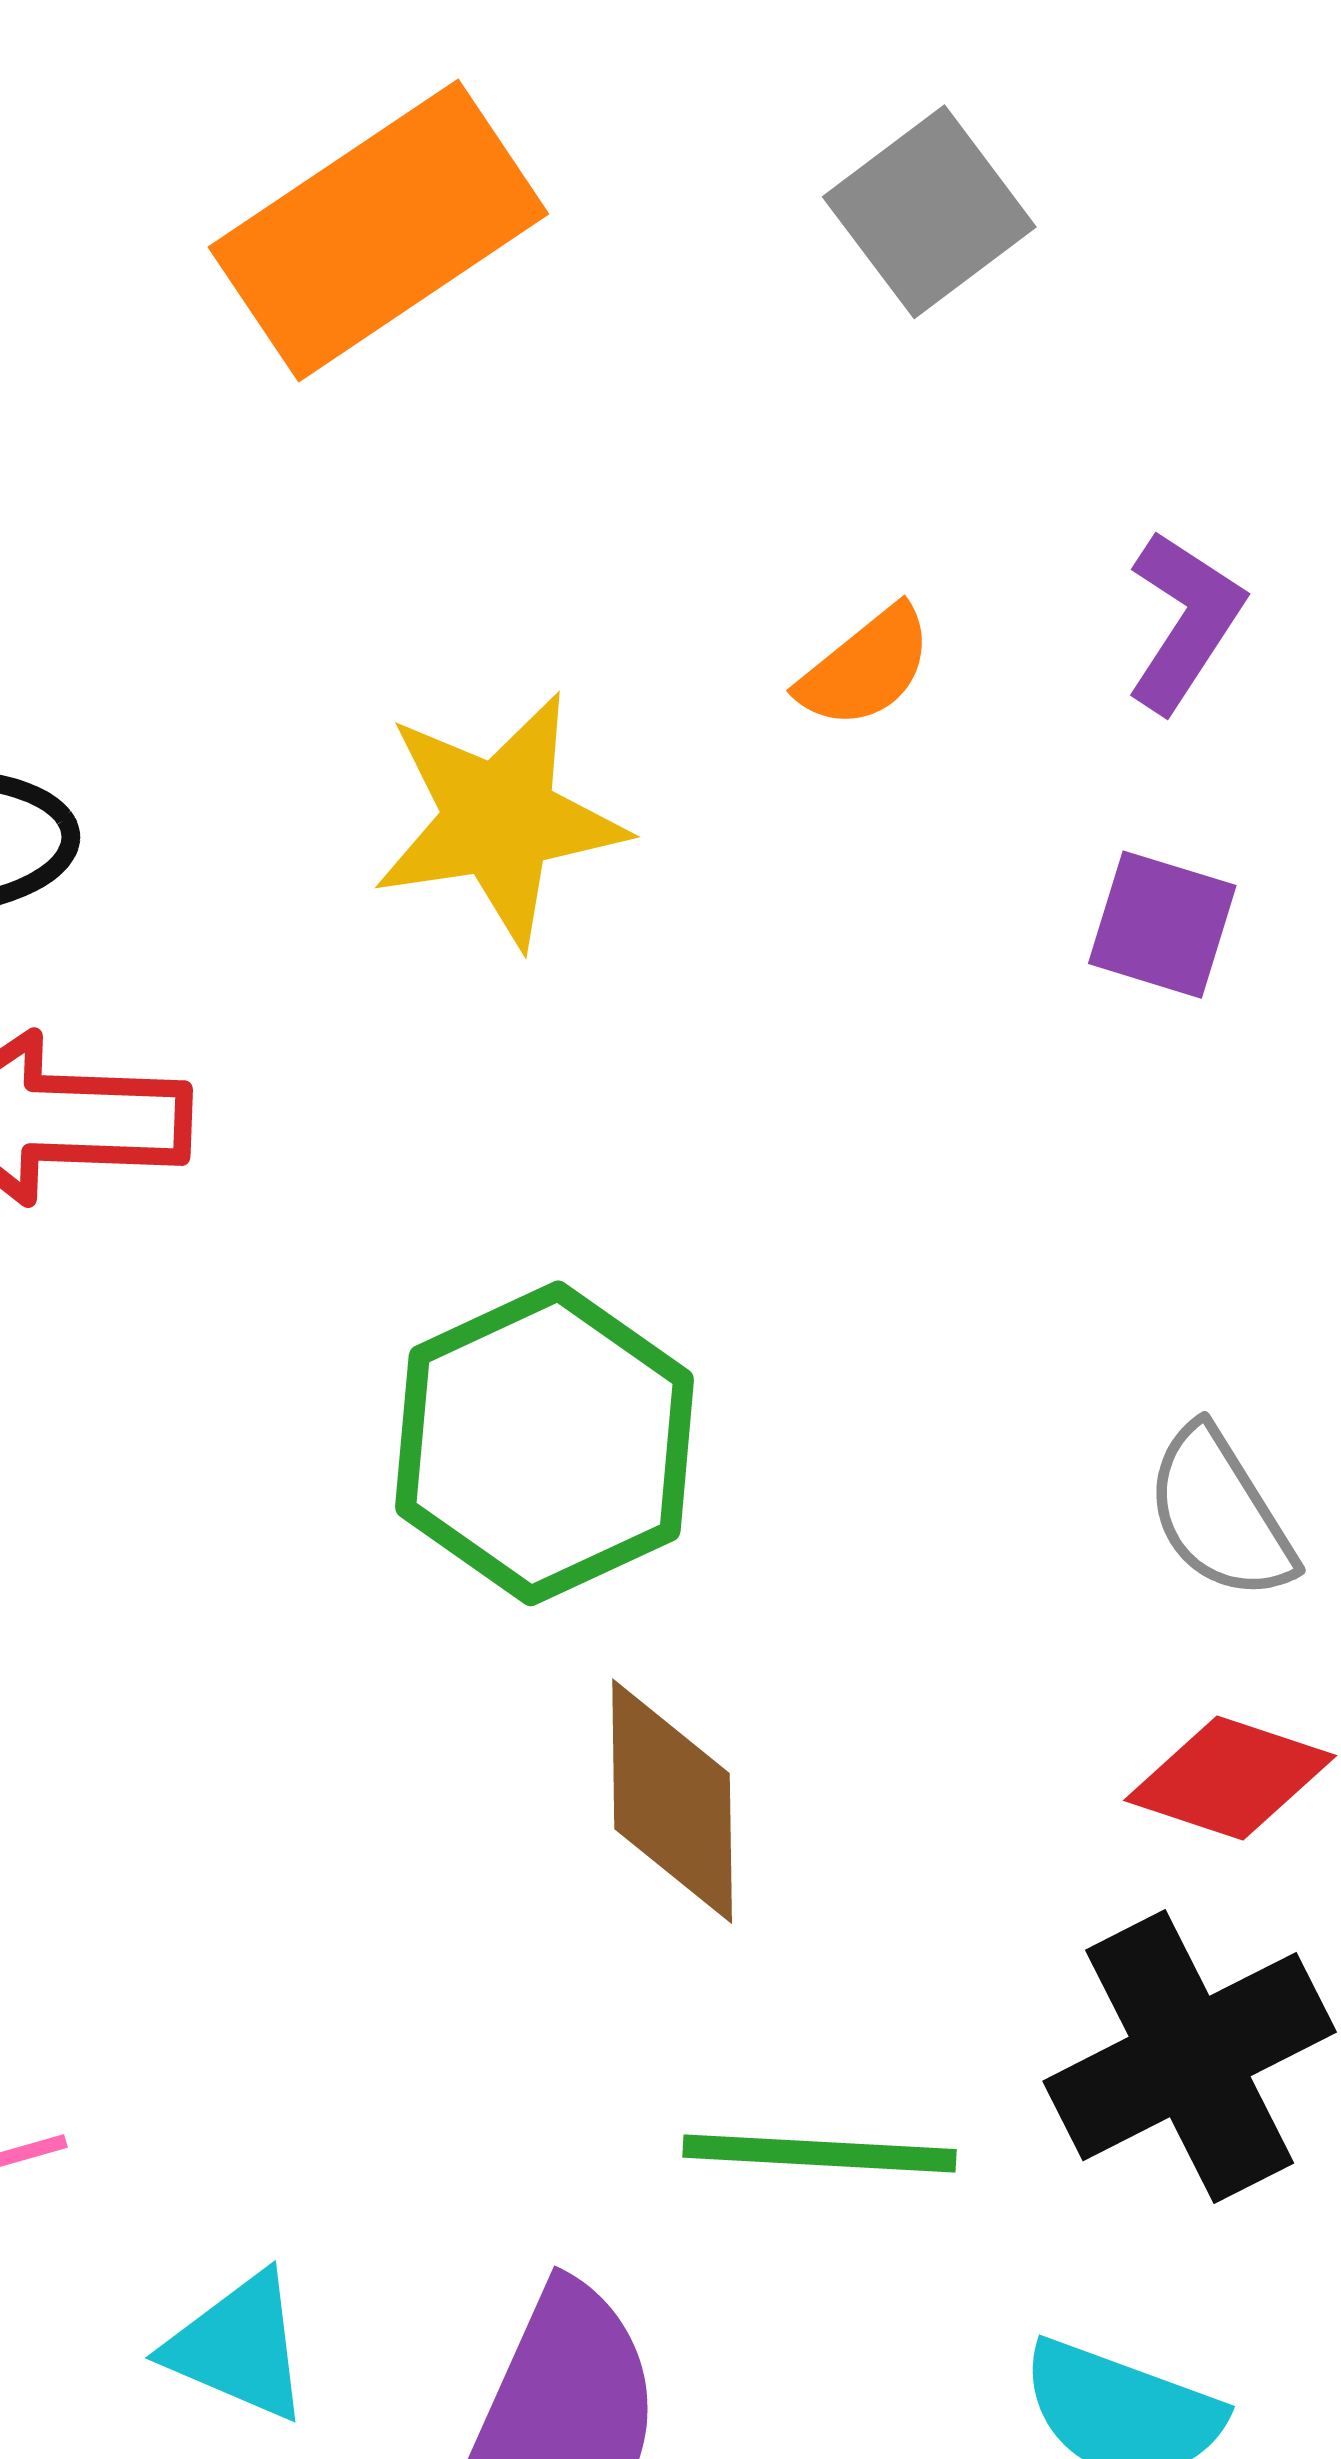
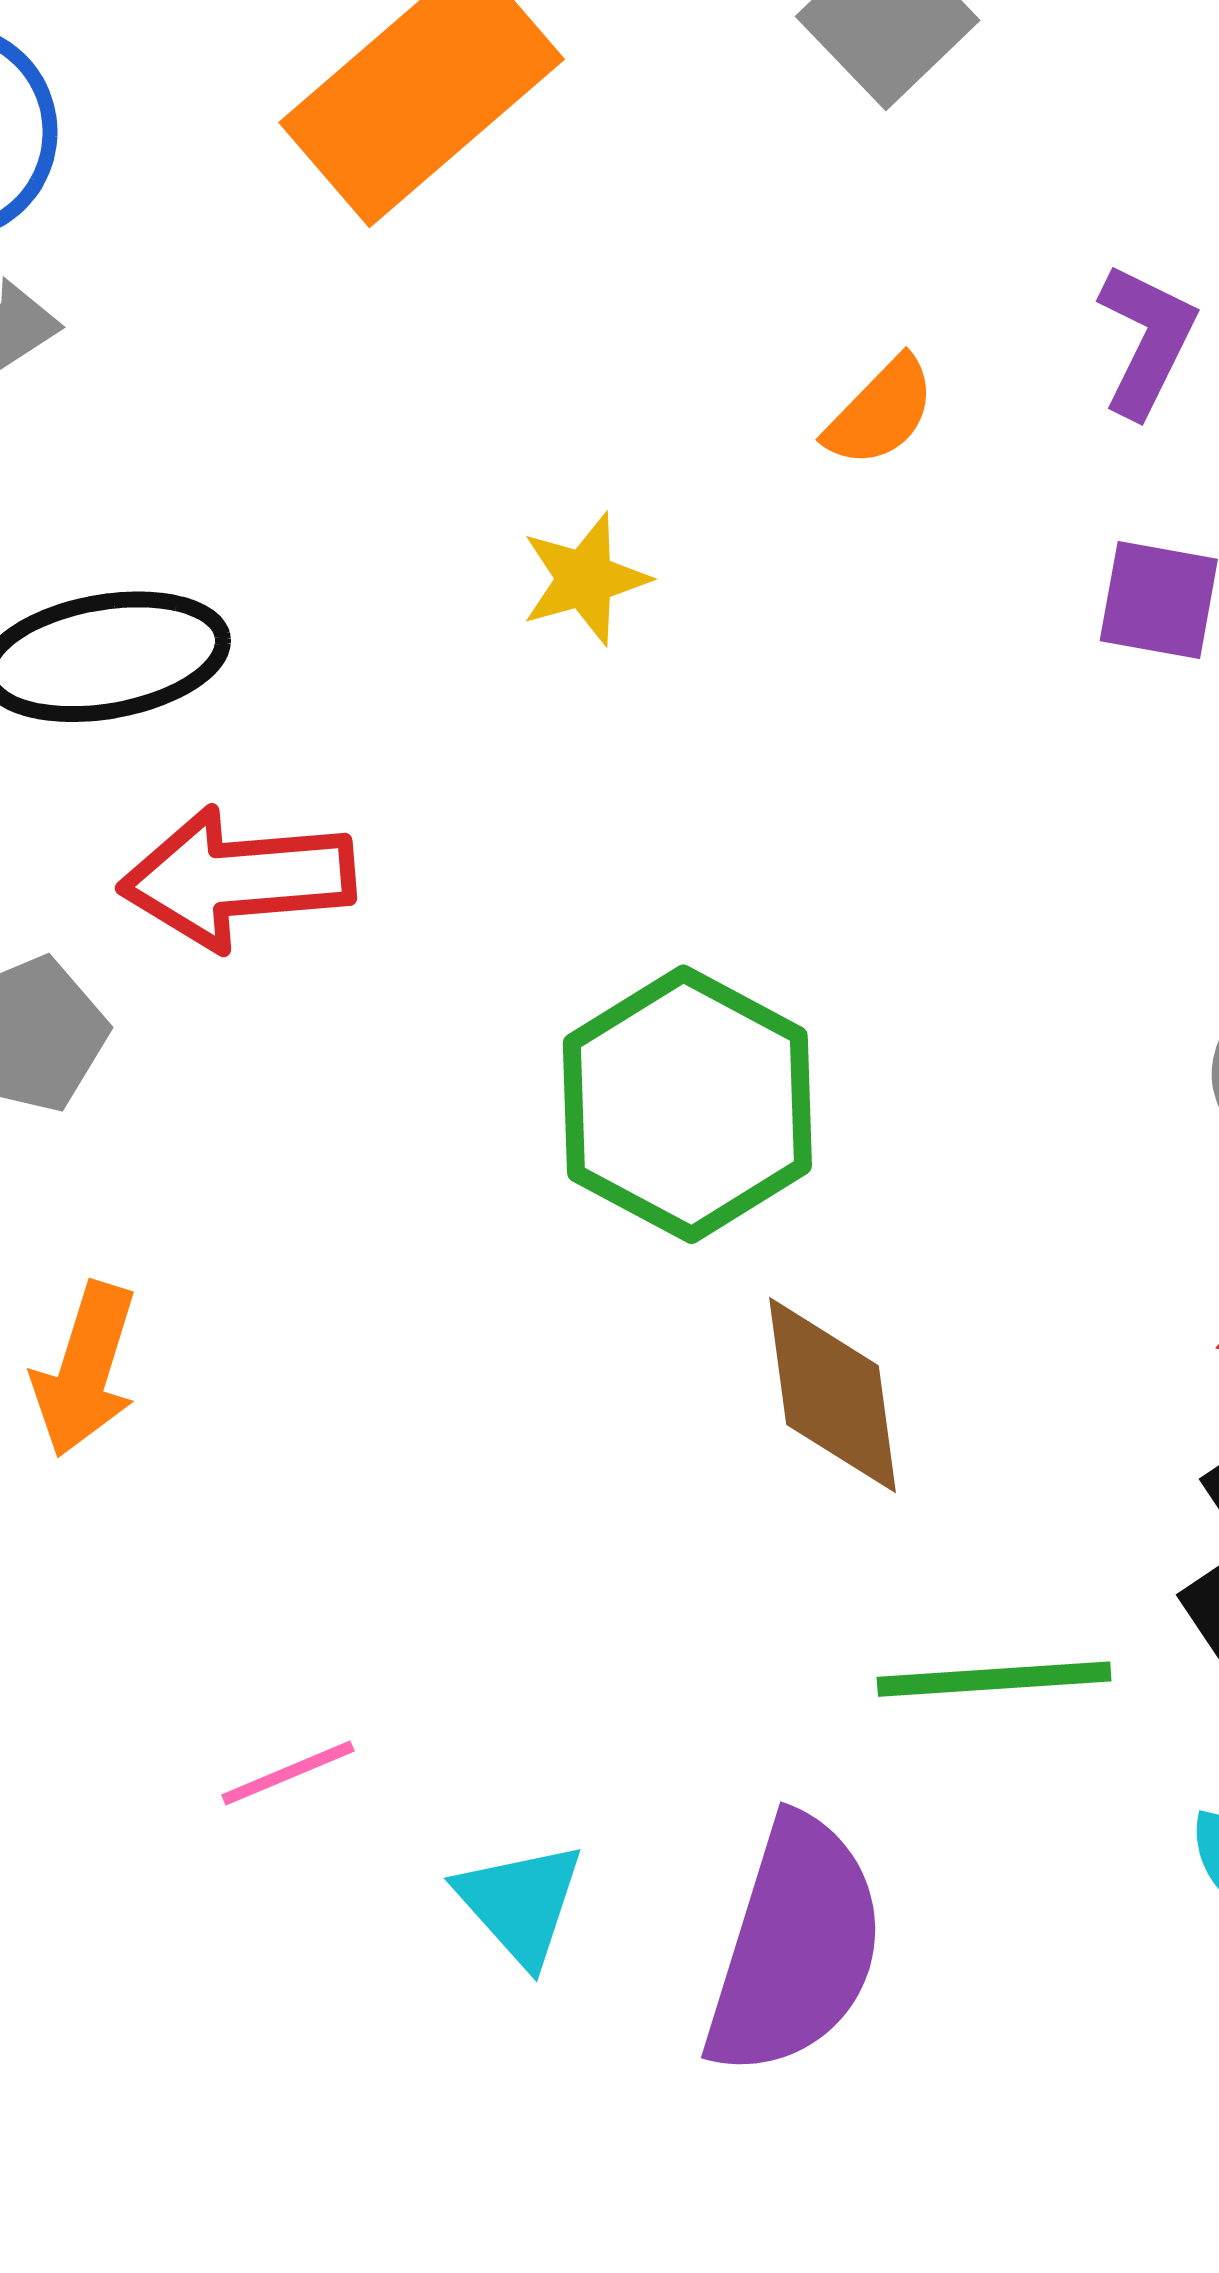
yellow star: (499, 820) -> (585, 579), size x0.6
cyan triangle: (238, 2347) -> (520, 1903), turned 32

